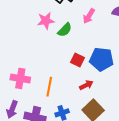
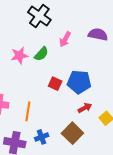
pink star: (46, 21) -> (19, 56), moved
red arrow: (86, 85) -> (85, 108), moved

